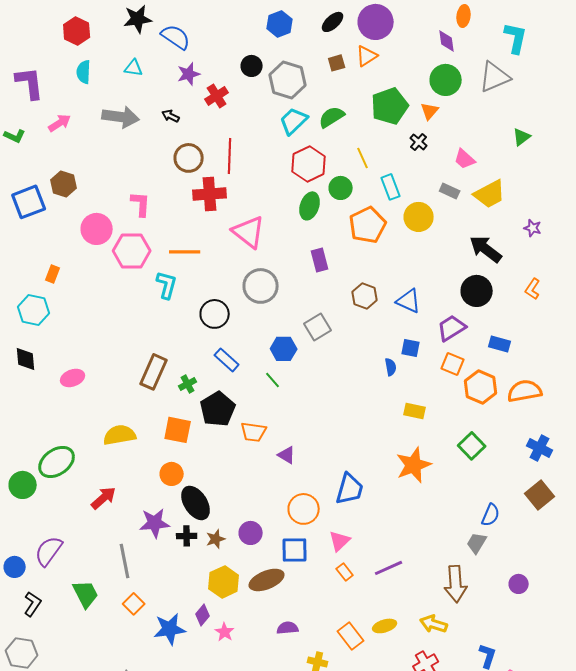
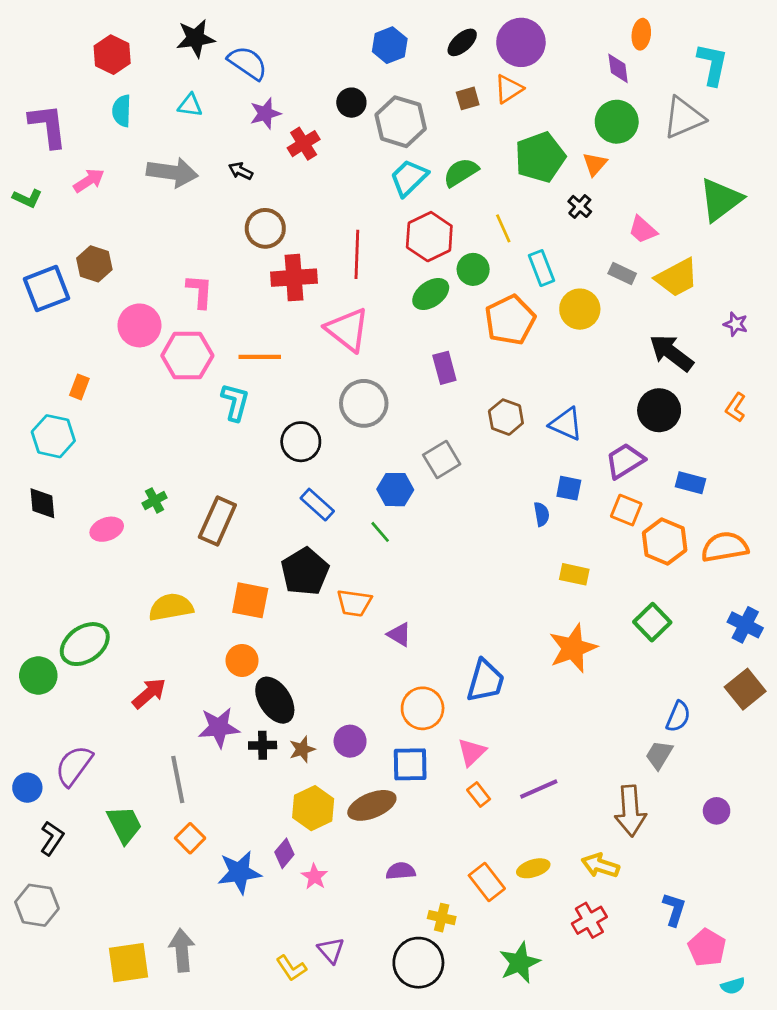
green triangle: (522, 137) -> (721, 200), size x1.8
red line: (230, 156) -> (357, 254), moved
green ellipse: (310, 206) -> (431, 294), turned 36
green cross: (188, 384) -> (155, 500), moved

